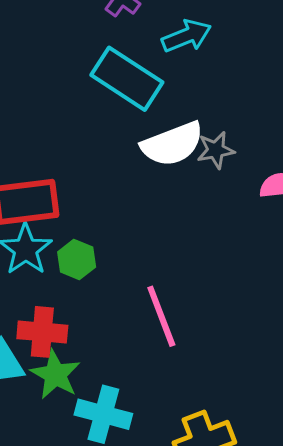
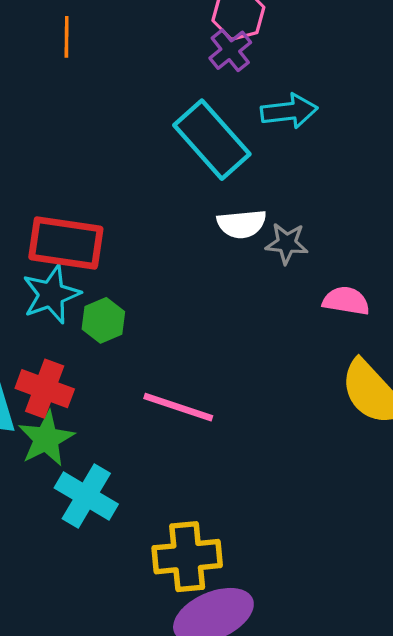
white semicircle: (172, 144) -> (242, 224), size x0.7
pink line: (161, 316) -> (178, 407), turned -66

